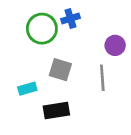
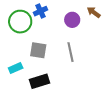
purple circle: (115, 45) -> (72, 20), moved

